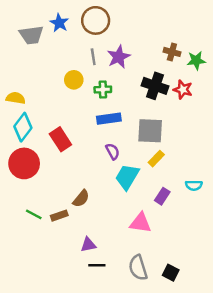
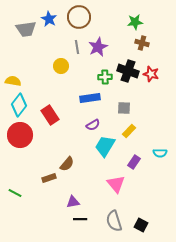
green star: (196, 60) -> (135, 22), moved
green cross: (103, 90) -> (105, 77), moved
gray square: (150, 131) -> (124, 108), size x0.6
purple semicircle: (113, 151) -> (93, 125), turned 88
green line: (34, 214) -> (15, 193), moved
pink triangle: (140, 223) -> (116, 184), turned 42

